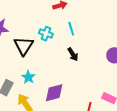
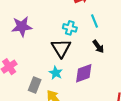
black triangle: (24, 46) -> (61, 48), moved
purple diamond: (54, 93) -> (84, 73), moved

